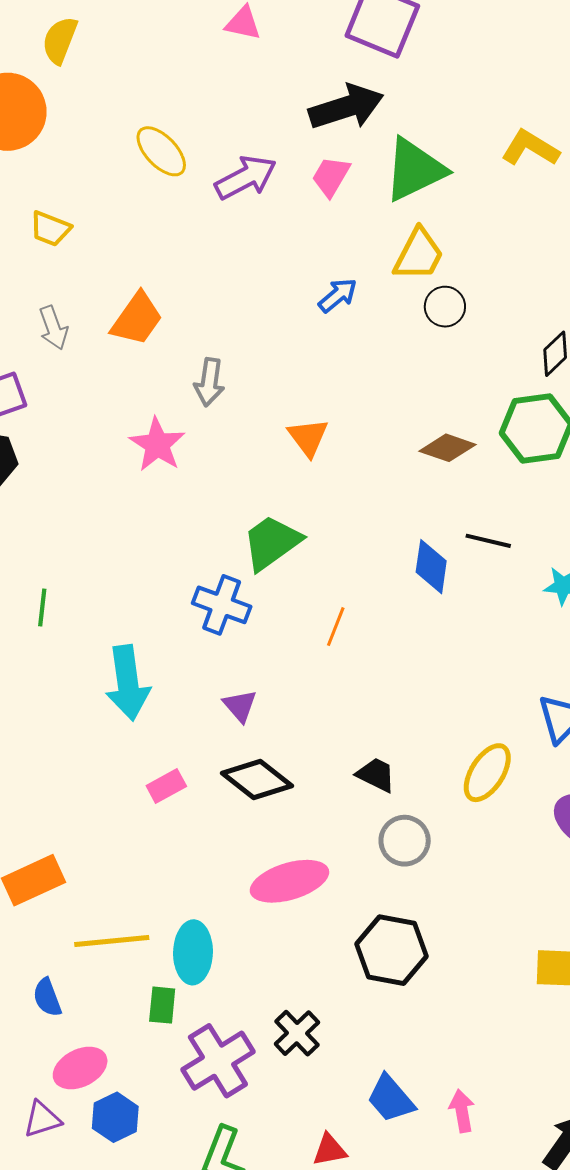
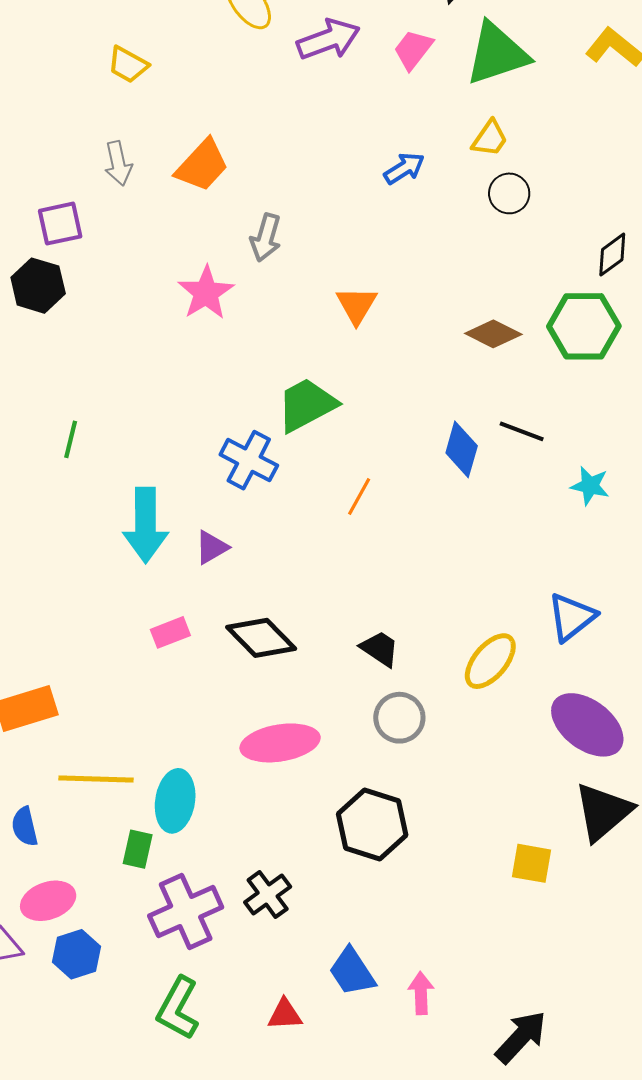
yellow trapezoid: (419, 255) -> (490, 138), size x0.7
purple triangle: (240, 706) -> (212, 547), moved, turned 33

